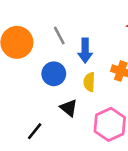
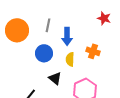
gray line: (59, 36) -> (48, 25), turned 40

